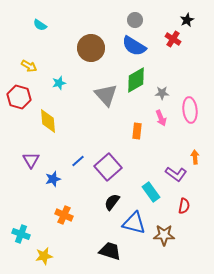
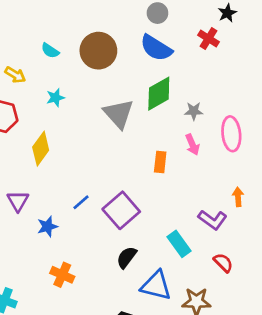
cyan semicircle: (40, 25) -> (50, 51), moved
yellow diamond: (48, 121) -> (41, 149), turned 40
red semicircle: (184, 206) -> (223, 263), turned -56

